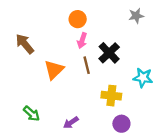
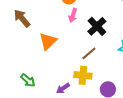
brown line: (87, 65) -> (89, 53), moved, turned 63
yellow cross: (111, 96) -> (83, 75), moved

